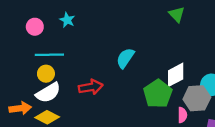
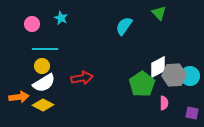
cyan semicircle: (125, 58) -> (124, 26), moved
gray hexagon: (197, 98) -> (174, 75), moved

